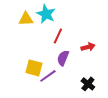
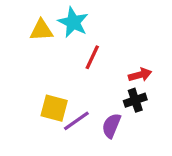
purple semicircle: (63, 58) -> (111, 126), moved
black cross: (88, 84) -> (135, 100), moved, turned 32

